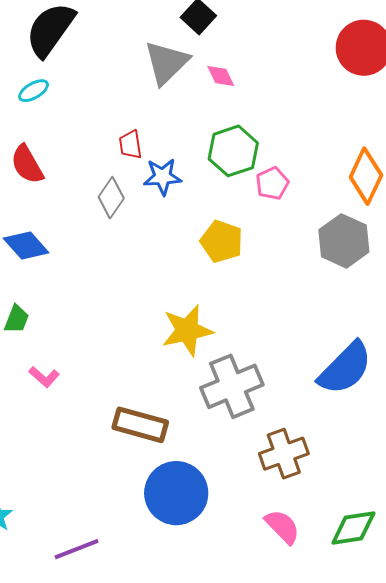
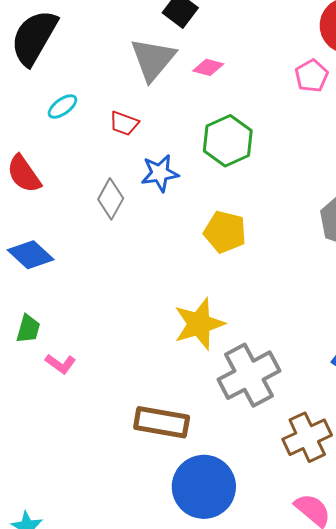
pink diamond: (221, 76) -> (208, 67), turned -44
cyan ellipse: (34, 91) -> (62, 107), moved
red trapezoid: (130, 145) -> (124, 123), moved, turned -56
pink pentagon: (272, 183) -> (312, 76), moved
pink L-shape: (44, 377) -> (60, 364), moved

